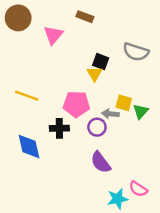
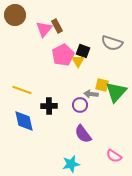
brown rectangle: (85, 17) -> (57, 26), moved, turned 40
yellow line: (27, 96) -> (22, 90), moved
pink pentagon: (76, 104) -> (63, 55), moved, turned -30
green triangle: (141, 111) -> (116, 92), size x1.6
cyan star: (118, 199) -> (71, 164), moved

